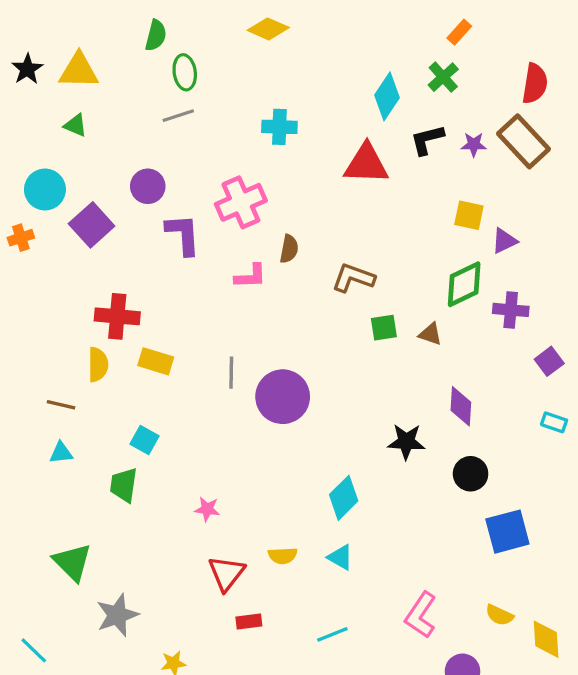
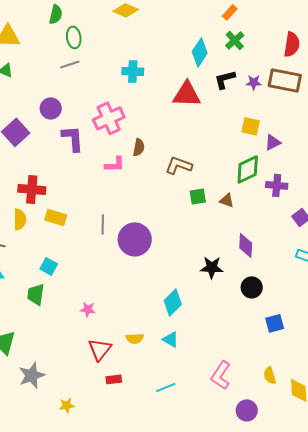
orange rectangle: (459, 32) -> (230, 12), moved
brown rectangle: (524, 141) -> (285, 80), turned -36
blue square: (507, 532) -> (275, 323), size x0.7
yellow semicircle: (499, 615) -> (270, 375), turned 48

